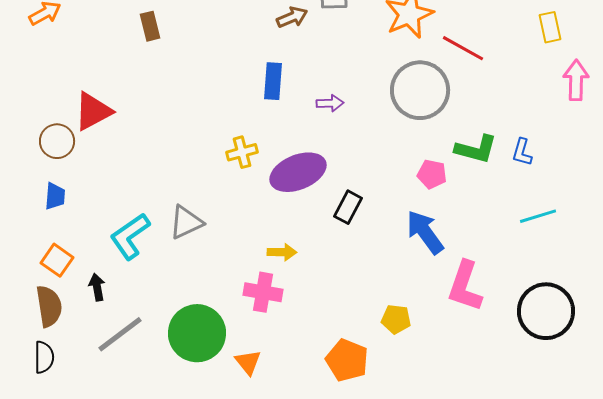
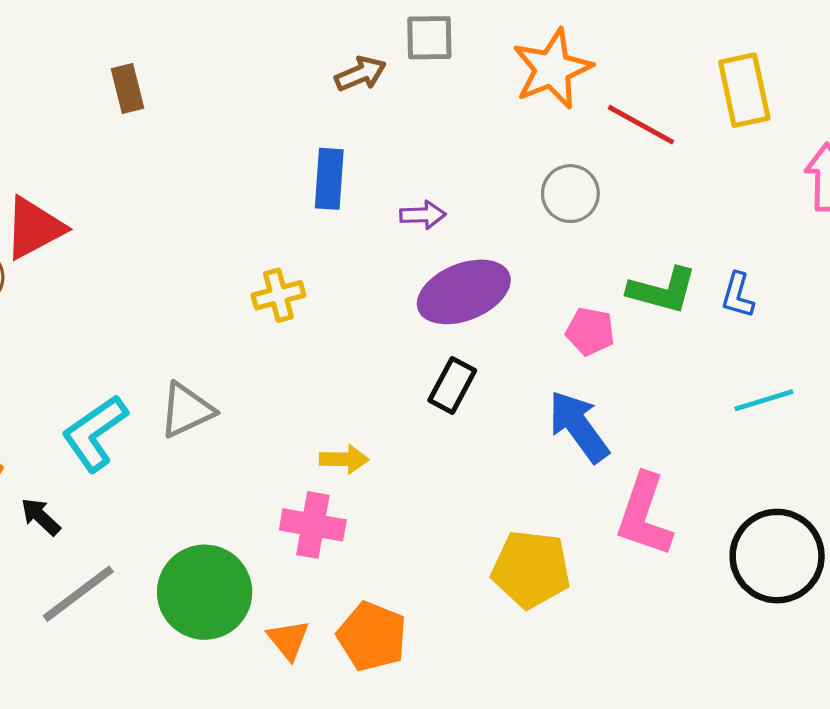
yellow rectangle: (550, 27) -> (744, 90), moved, size x1.4
gray circle: (420, 90) -> (570, 194), size x0.6
purple ellipse: (298, 172) -> (464, 292), moved
black arrow: (97, 287) -> (41, 517), turned -36
yellow pentagon: (396, 319) -> (531, 569), size x1.6
orange pentagon: (347, 360) -> (372, 636), moved

